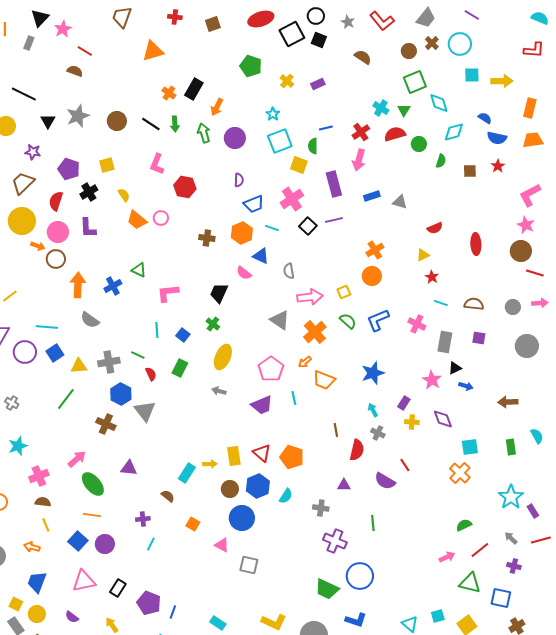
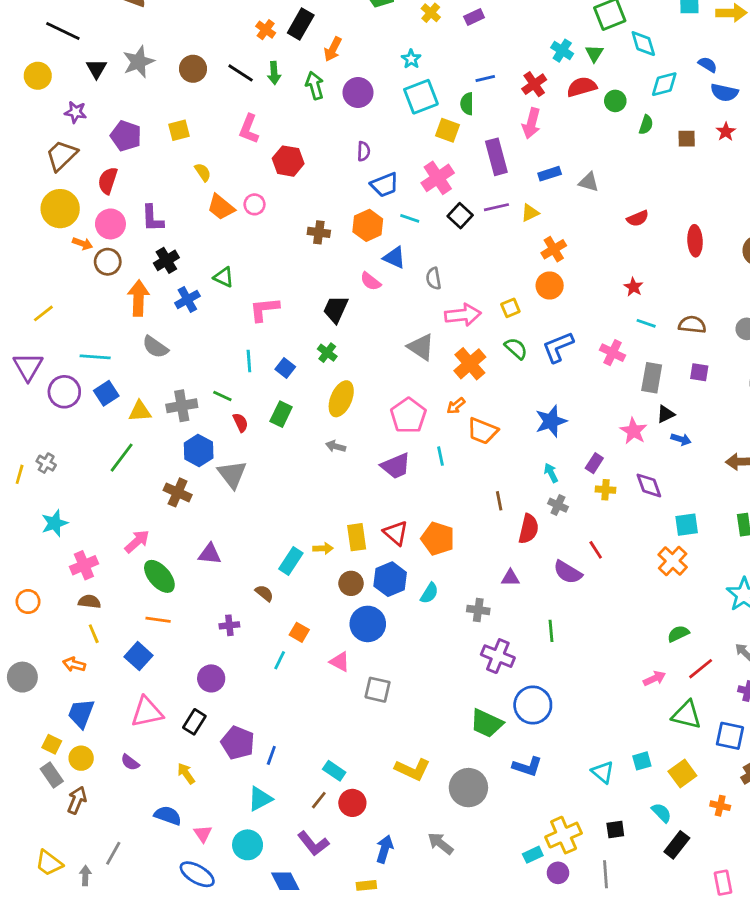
black cross: (89, 192) -> (166, 260), moved
yellow triangle: (423, 255) -> (530, 213), moved
purple circle: (105, 544) -> (211, 678), moved
cyan line: (151, 544) -> (280, 660), moved

